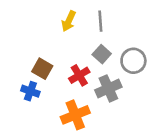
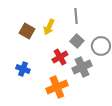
yellow arrow: (69, 21) -> (49, 27), moved
brown square: (42, 69) -> (27, 31), moved

